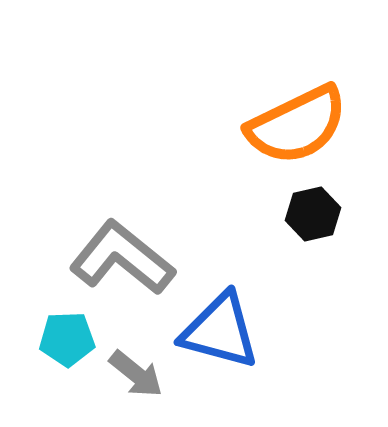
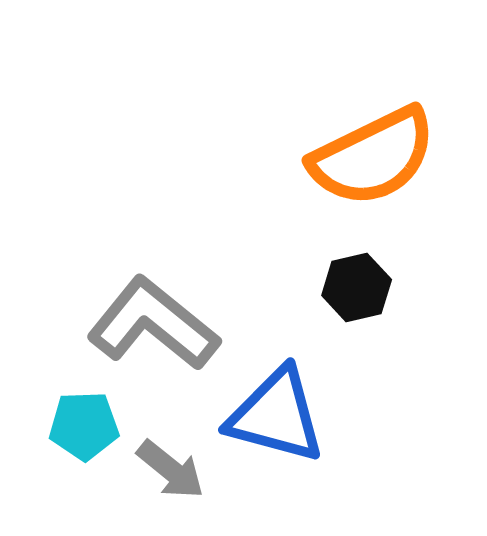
black hexagon: (313, 214) -> (357, 287), moved

